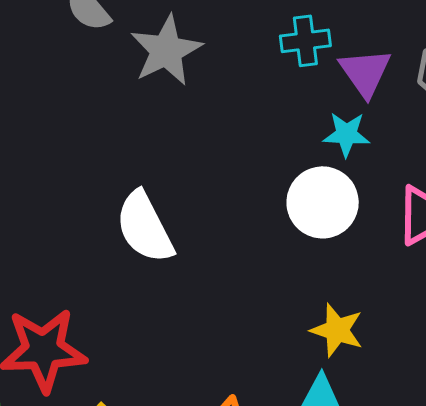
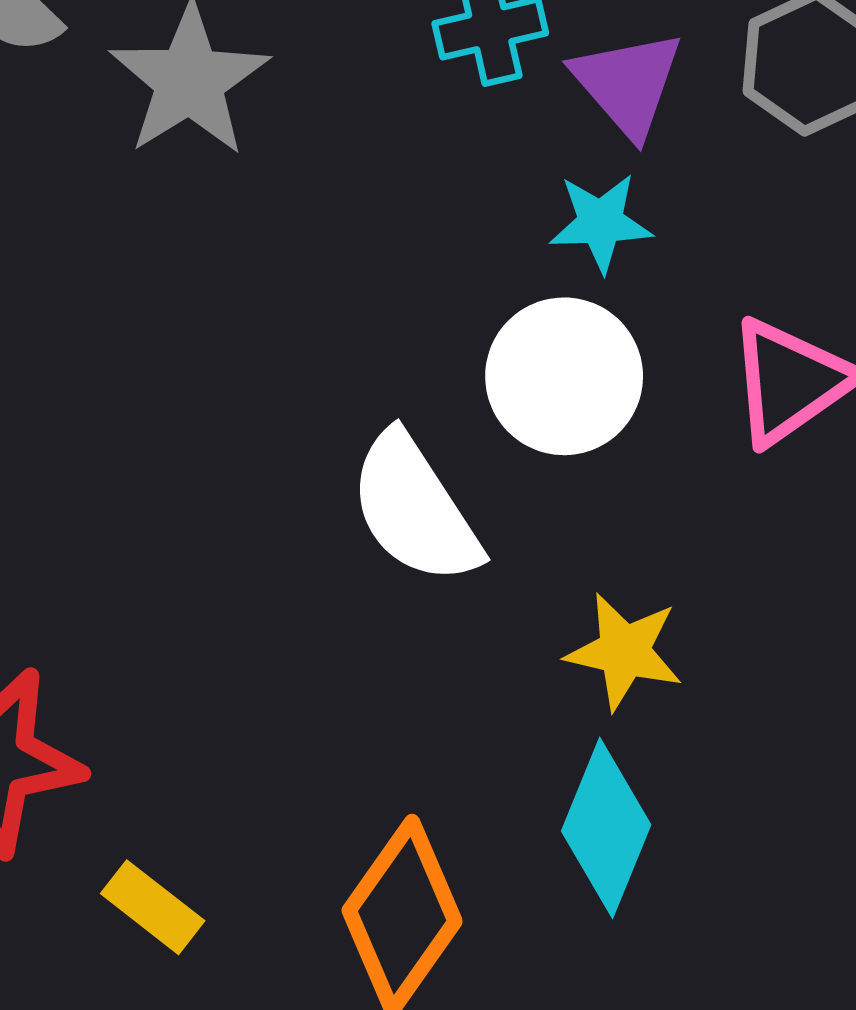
white semicircle: (145, 227) -> (415, 509), moved

